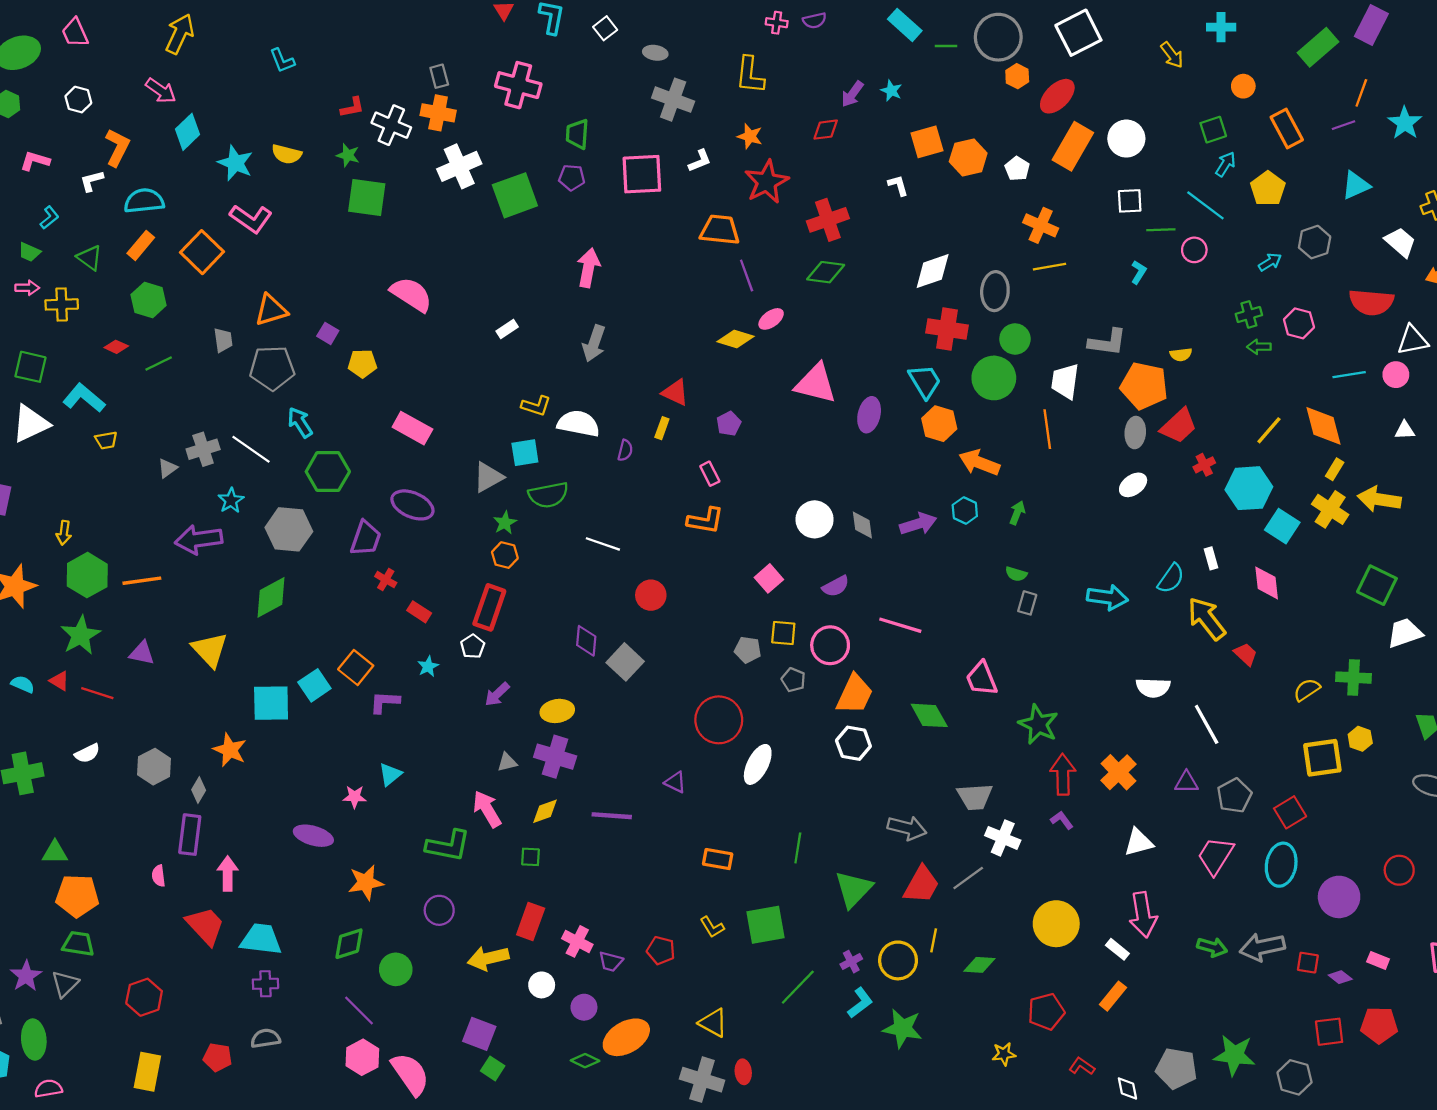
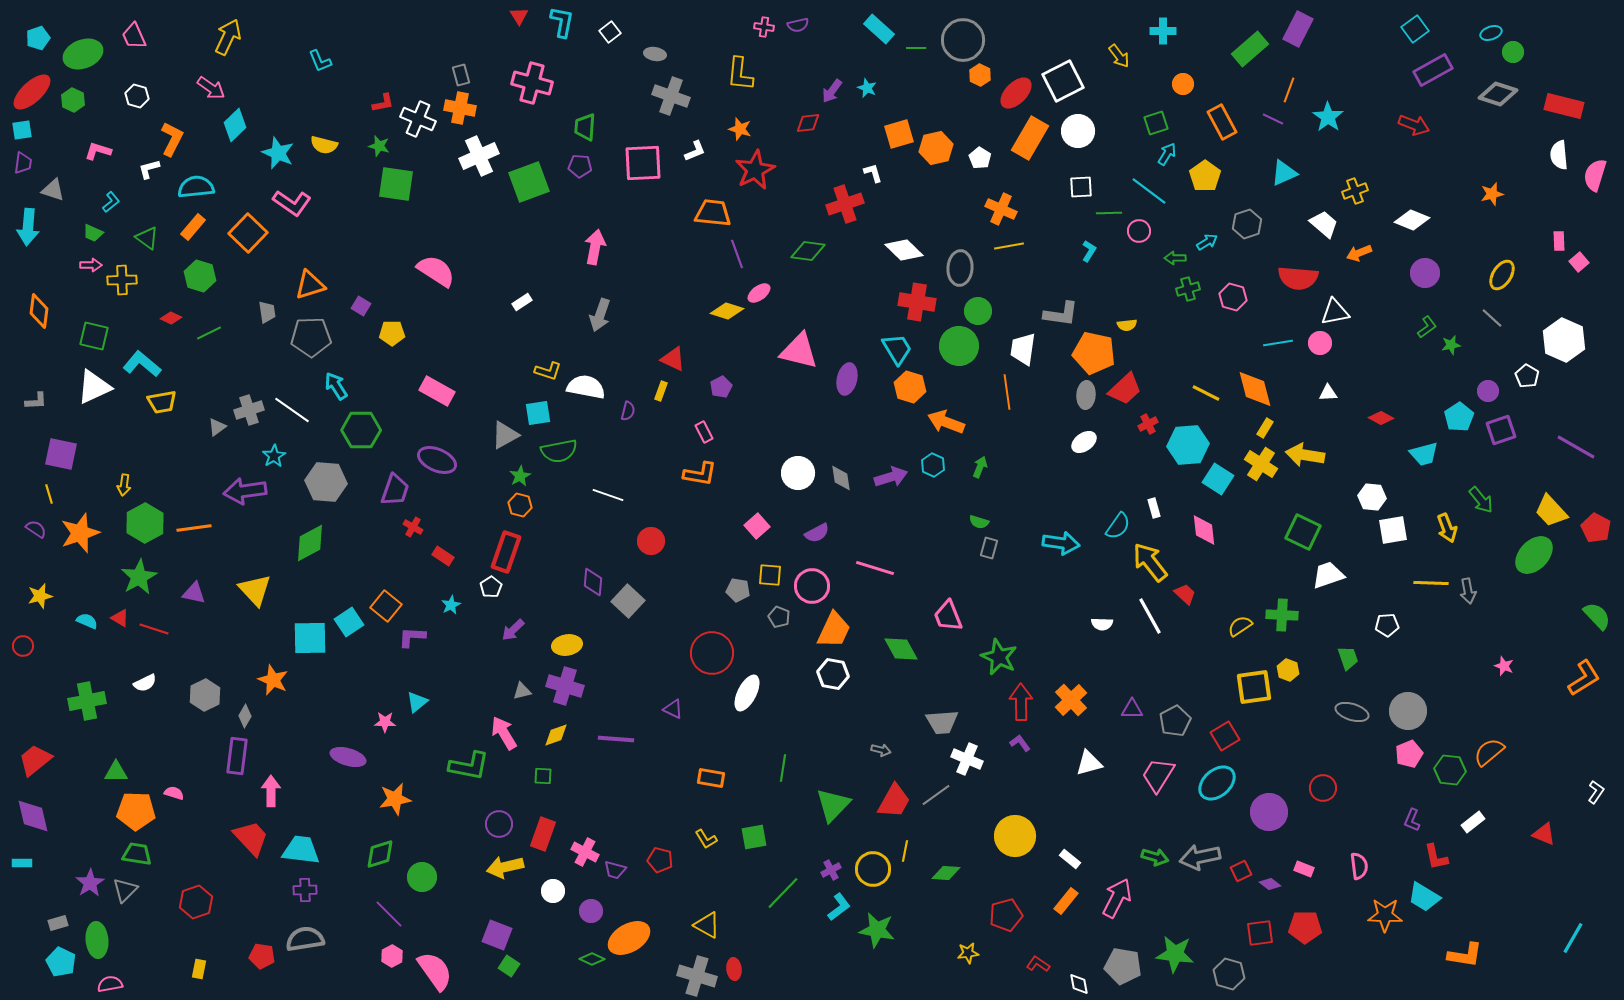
white square: (1078, 33) -> (1063, 81), moved
purple line: (1344, 125) -> (1273, 119), turned 45
red cross: (828, 220) -> (845, 204), moved
white diamond: (933, 271) -> (904, 250), turned 63
green arrow: (1259, 347) -> (1175, 258), moved
yellow line: (1269, 430) -> (1206, 393), turned 76
yellow trapezoid: (106, 440) -> (162, 402), size x1.4
white semicircle: (1153, 688) -> (1102, 624), size x0.7
white line: (1207, 724) -> (1150, 616), moved
gray arrow: (907, 828) -> (881, 750), size x0.6
cyan ellipse: (1281, 865) -> (1217, 783), turned 39
pink semicircle: (159, 876) -> (174, 793), moved, turned 114
purple circle: (439, 910) -> (499, 824), moved
pink arrow: (1143, 915) -> (1117, 898), moved, turned -144
green square: (766, 925) -> (754, 837), size x0.7
red square: (1308, 963) -> (1241, 871), turned -35
gray semicircle: (265, 1038) -> (305, 939), size x1.4
pink hexagon: (362, 1057) -> (392, 956), size x0.7
yellow rectangle: (147, 1072) -> (199, 969), size x0.6

